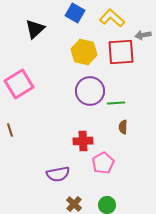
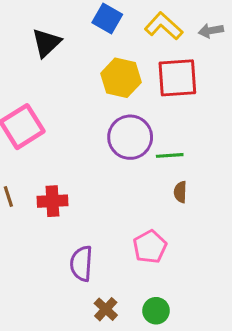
gray arrow: (143, 35) -> (211, 31), moved
red cross: (83, 141) -> (52, 201), moved
purple semicircle: (58, 174) -> (81, 264), turned 105

